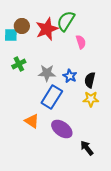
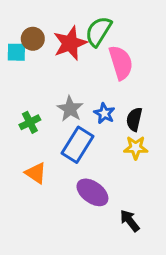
pink semicircle: (81, 42) -> (121, 63), size x1.6
green cross: (19, 64) -> (30, 122), moved
gray star: (47, 73) -> (70, 109), turned 30
orange triangle: (32, 121) -> (36, 173), moved

